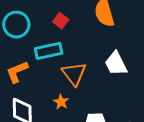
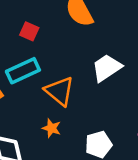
white trapezoid: (116, 64) -> (107, 68), turned 96

